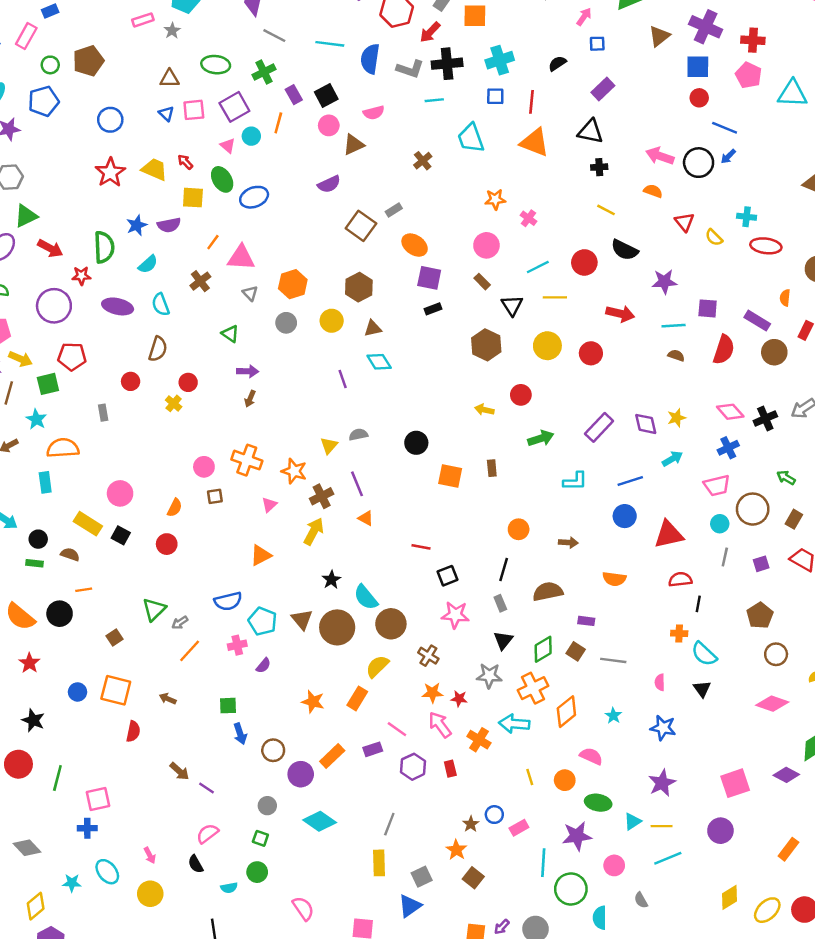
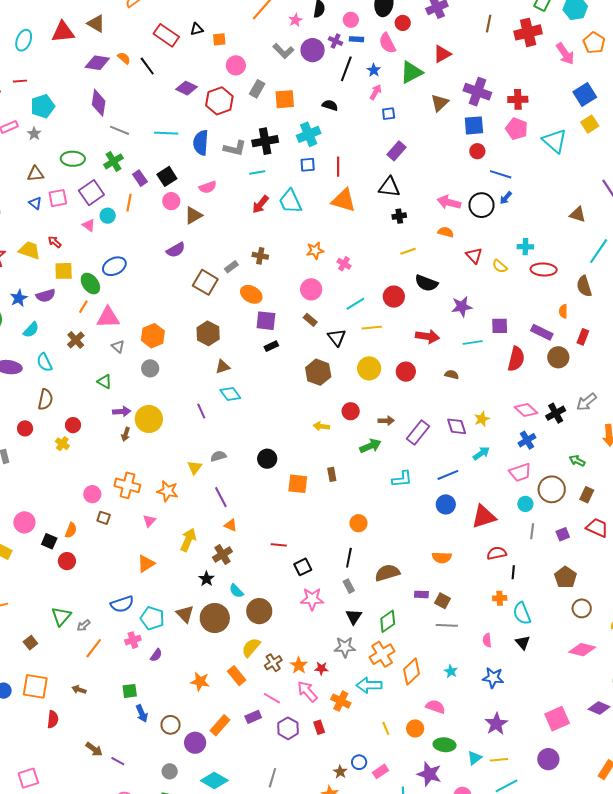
red arrow: (430, 32) -> (260, 204), moved
black semicircle: (557, 63) -> (330, 105), moved, turned 56
cyan triangle: (793, 94) -> (555, 141), turned 44
brown cross: (423, 161) -> (260, 256), moved, turned -35
green ellipse: (222, 179) -> (90, 284), moved
yellow line: (606, 210) -> (408, 251), turned -42
yellow circle: (332, 321) -> (149, 419), moved, size x1.4
brown semicircle: (676, 355) -> (452, 375), moved
brown square: (215, 496) -> (104, 518), turned 32
brown cross: (322, 496) -> (222, 554), moved
black square: (121, 535) -> (49, 541), moved
brown arrow: (568, 543) -> (386, 421), moved
cyan semicircle: (366, 597) -> (236, 591), size x0.7
brown square: (576, 651) -> (442, 601), moved
cyan semicircle: (704, 654) -> (522, 613), turned 30
brown cross: (428, 656) -> (273, 663), moved, turned 30
orange star: (432, 693) -> (299, 665), turned -30
orange rectangle: (357, 698) -> (237, 676), turned -66
purple star: (577, 836) -> (429, 774), turned 30

